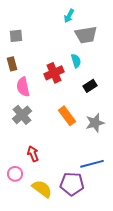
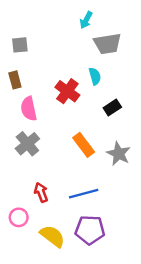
red cross: (54, 73) -> (67, 91), turned -30
gray star: (95, 123) -> (119, 154), turned -30
blue line: (92, 164) -> (84, 194), moved

